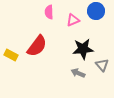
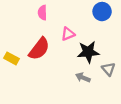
pink semicircle: (49, 12) -> (42, 13), moved
pink triangle: (73, 20) -> (68, 34), moved

